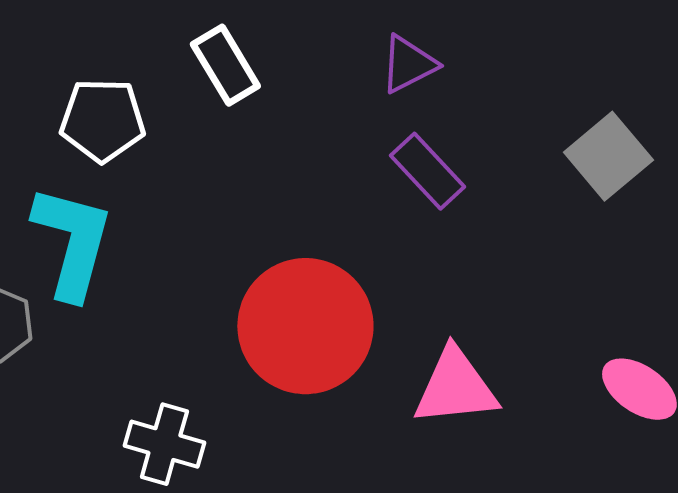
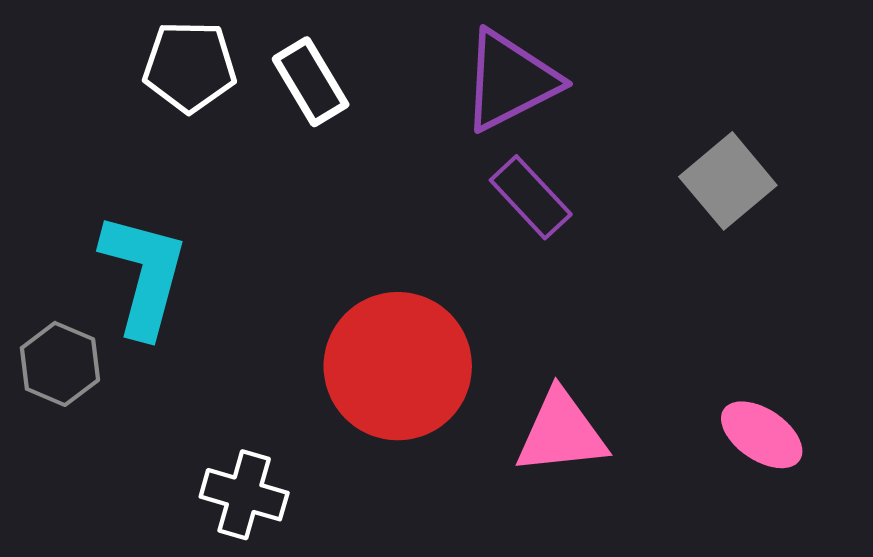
purple triangle: (408, 64) -> (510, 81), size x1.6
white pentagon: (102, 120) -> (190, 66), moved

